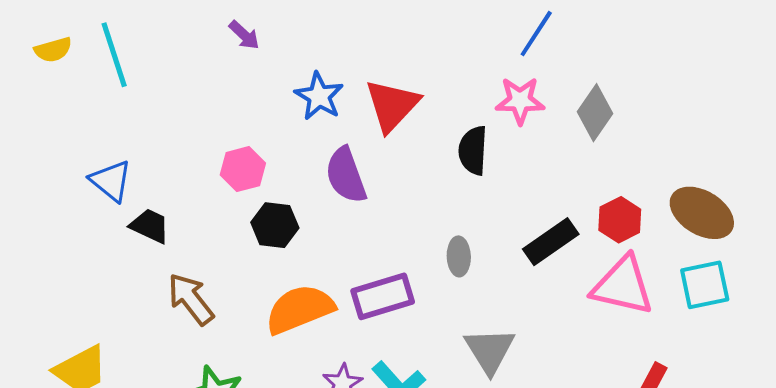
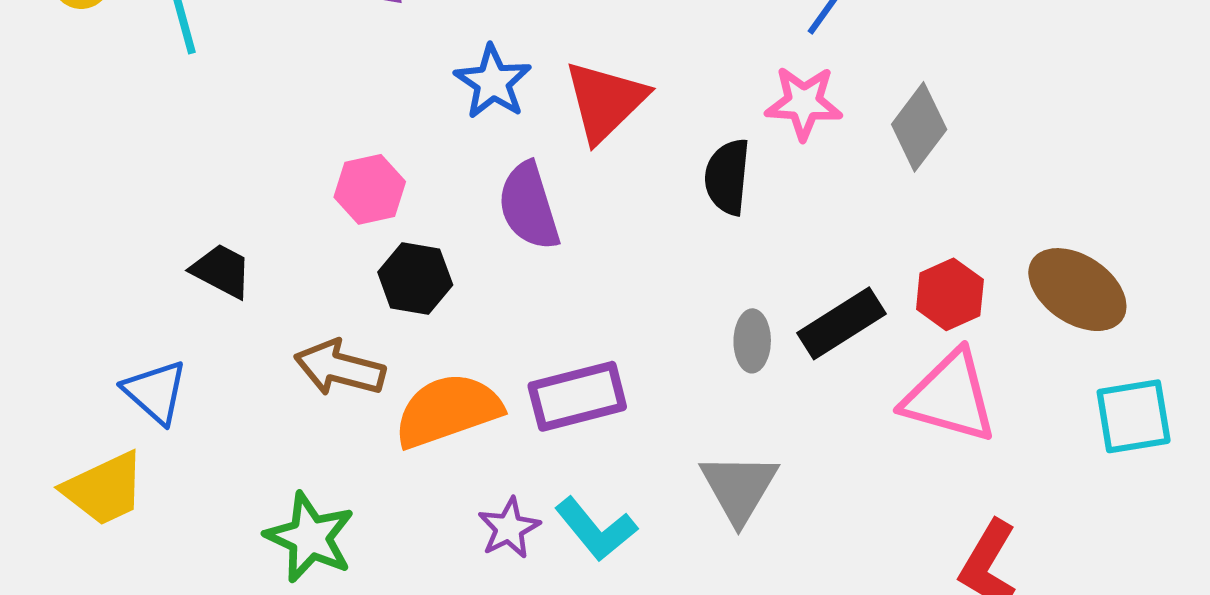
blue triangle: (111, 181) -> (155, 392), moved
gray ellipse: (459, 256) -> (752, 341), moved
cyan square: (705, 285) -> (1134, 416), moved
brown arrow: (191, 299) -> (340, 368), moved, turned -40

